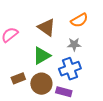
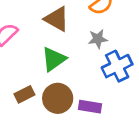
blue cross: (70, 69) -> (117, 66), moved

